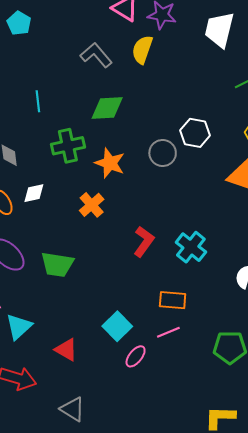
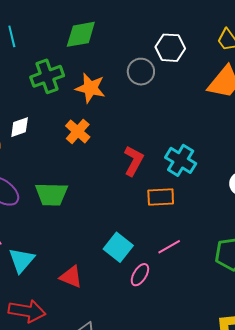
orange rectangle: (173, 300) -> (161, 197), moved

